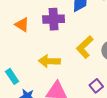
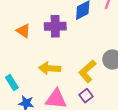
yellow L-shape: (85, 47) -> (87, 71), moved
purple square: (96, 86) -> (86, 96), moved

